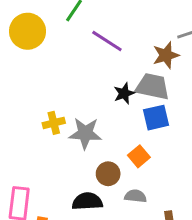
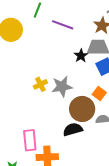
brown circle: (108, 174) -> (82, 109), size x1.6

